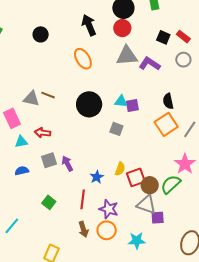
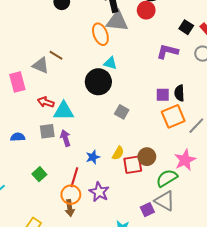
gray triangle: (127, 56) -> (117, 21), moved
purple L-shape: (150, 64) -> (167, 51), turned -30
brown line: (48, 95) -> (56, 55), moved
cyan triangle: (121, 101) -> (110, 63), moved
purple square: (132, 105) -> (163, 95), moved
cyan triangle: (21, 142) -> (64, 111), moved, size x1.5
brown circle: (150, 185) -> (147, 157), moved
gray triangle: (146, 205) -> (165, 201), moved
purple square: (158, 218) -> (147, 210), turned -32
orange circle: (107, 230) -> (71, 195), moved

